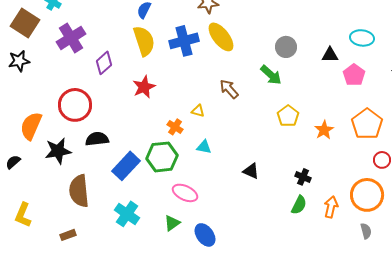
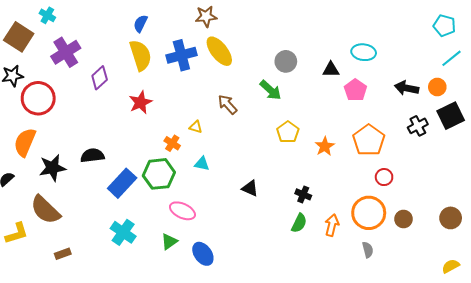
red circle: (75, 105) -> (38, 98), moved
brown semicircle: (79, 191) -> (45, 210), moved, turned -40
yellow L-shape: (23, 215) -> (17, 233), turned -130

